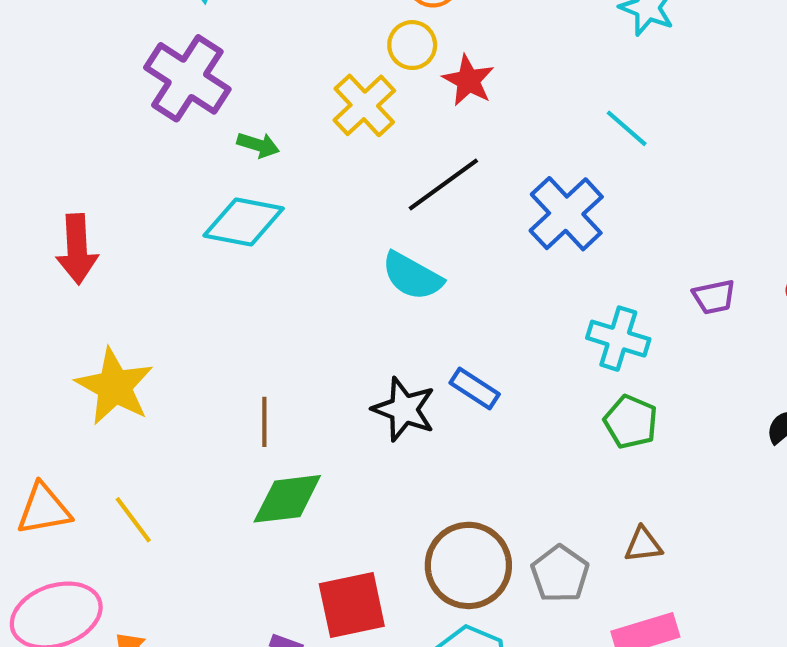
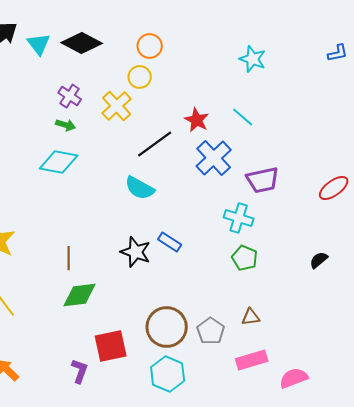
purple cross: (187, 78) -> (70, 96), moved, size x0.6
red star: (468, 80) -> (197, 120), moved
purple trapezoid: (714, 297) -> (263, 180), moved, size x1.6

